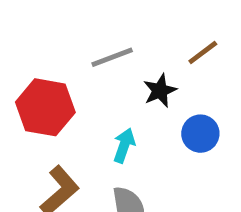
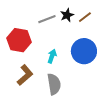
black star: (160, 91) -> (67, 15), moved
blue circle: (200, 134) -> (84, 51), size x1.6

